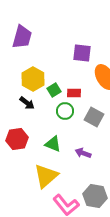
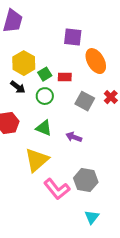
green circle: (65, 111) -> (45, 96), moved

